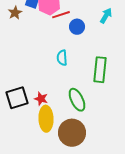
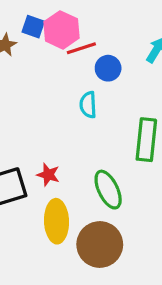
cyan semicircle: (62, 58) -> (88, 105), moved
red star: (41, 99) -> (48, 175), moved

